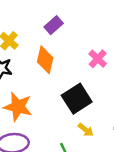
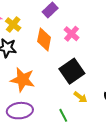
pink cross: (98, 59) -> (72, 34), moved

